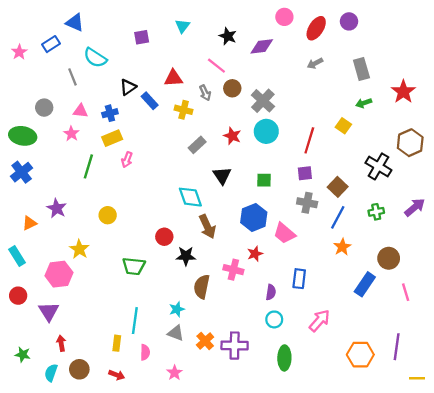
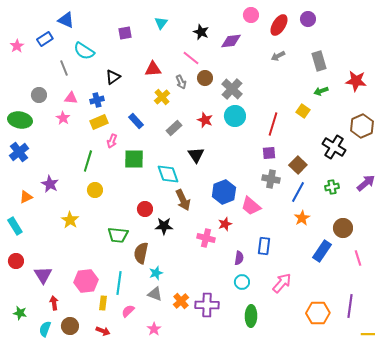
red star: (403, 92) -> (356, 81), turned -30
blue rectangle: (150, 101) -> (136, 121), moved
yellow cross: (184, 110) -> (162, 97), turned 35
green line: (88, 166) -> (88, 161), moved
green square: (264, 180) -> (134, 159), moved, size x1.5
pink hexagon: (59, 274) -> (86, 281), moved
brown semicircle: (202, 287) -> (141, 253), moved
pink semicircle: (145, 352) -> (128, 311), turned -136

